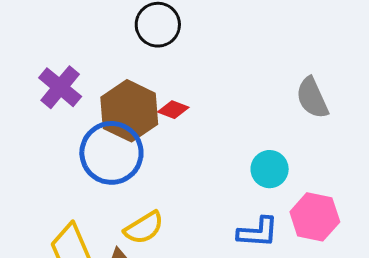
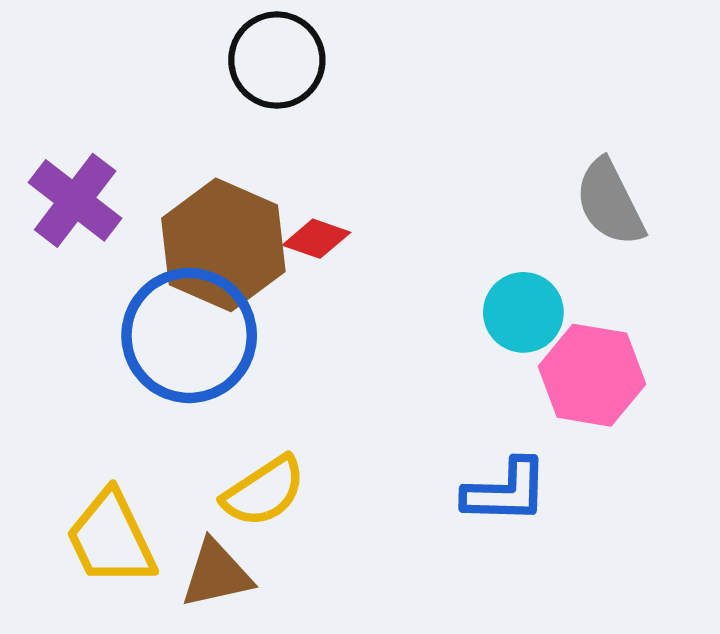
cyan circle: (270, 169) -> (523, 312), moved
pink hexagon: (315, 217) -> (592, 375), moved

